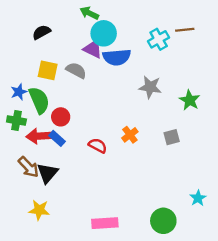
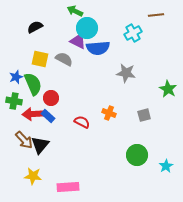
brown line: (185, 30) -> (156, 15), moved
green star: (190, 100) -> (168, 89), moved
orange cross: (130, 135) -> (109, 113), turned -32
green circle: (163, 221) -> (137, 155), moved
pink rectangle: (105, 223) -> (68, 187), moved

